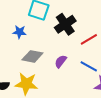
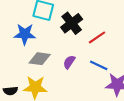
blue star: (19, 32) -> (25, 34), size x1.5

